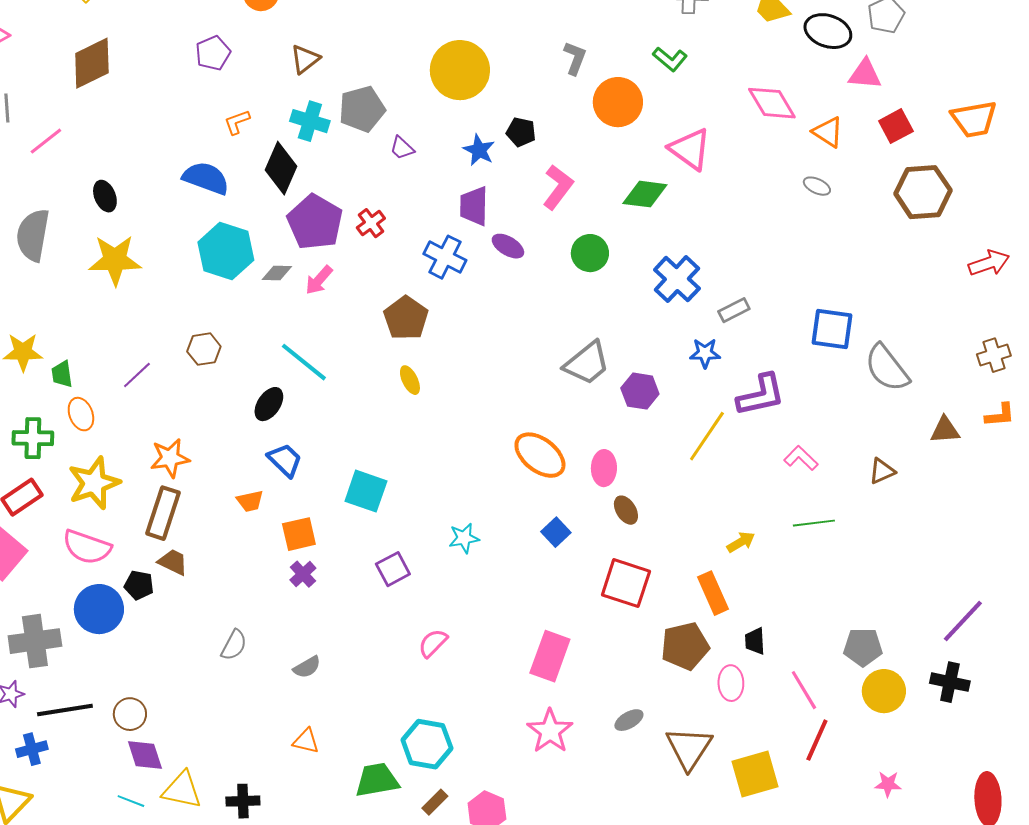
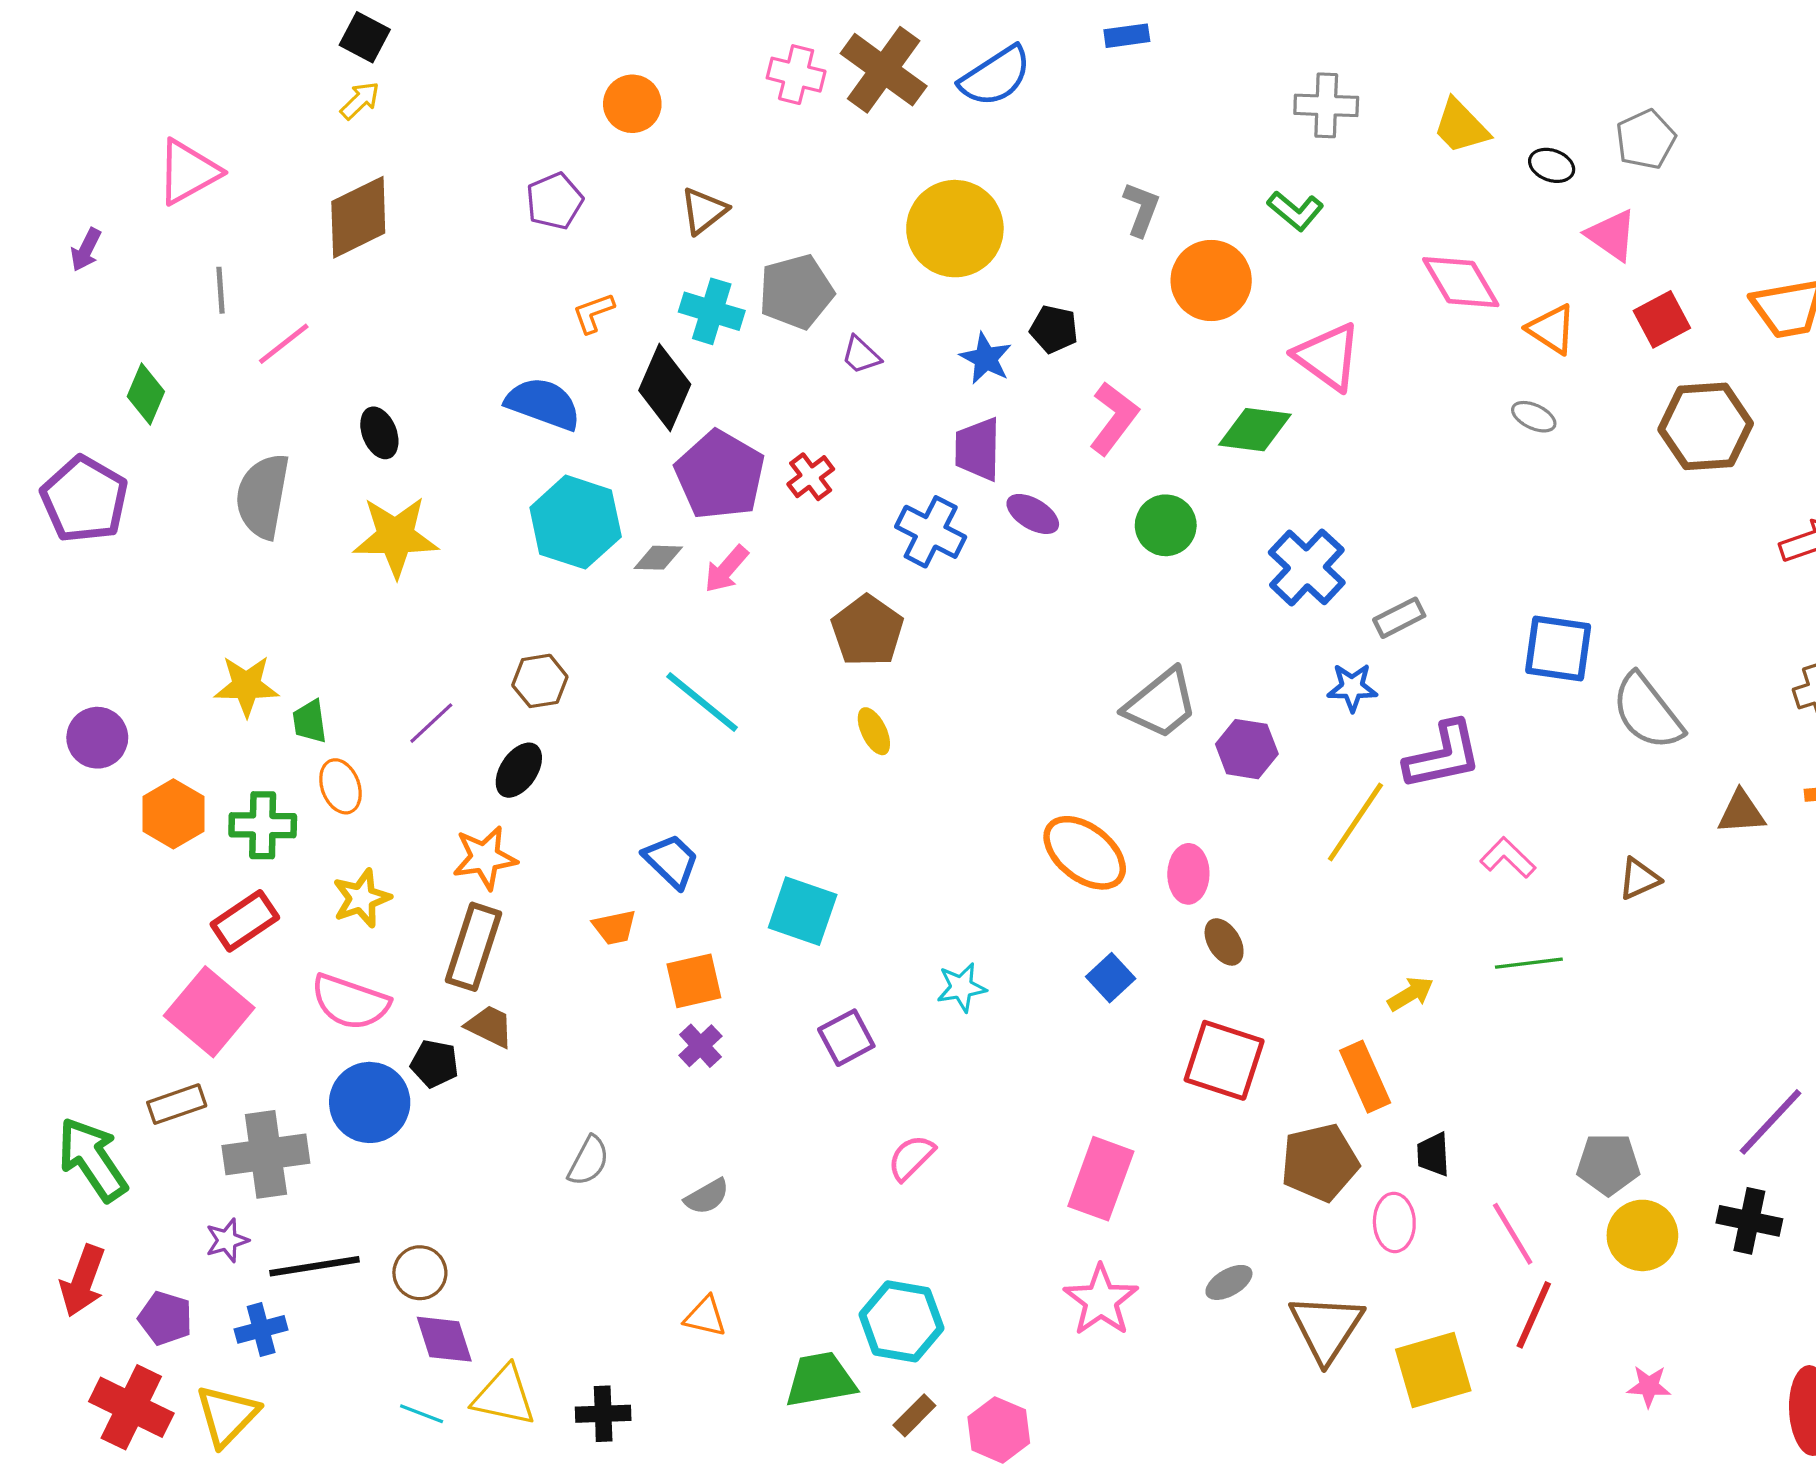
black ellipse: (828, 31) -> (1552, 165), size x0.6
pink triangle: (865, 74) -> (1612, 235), turned 30
black ellipse: (269, 404) -> (519, 770), moved
yellow star: (94, 483) -> (362, 898), size x0.7

